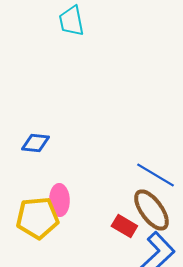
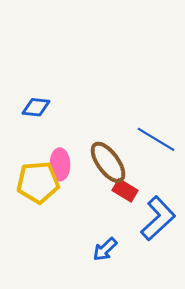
brown ellipse: (151, 210) -> (108, 162), moved

